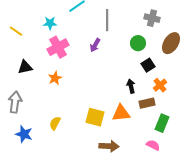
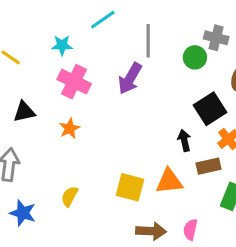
green circle: (138, 43) -> (195, 57), moved
purple arrow: (95, 45) -> (130, 79), size x1.5
pink cross: (58, 47) -> (74, 82), turned -35
black square: (148, 65) -> (210, 109), size x1.5
pink semicircle: (153, 145) -> (190, 230), moved, turned -104

